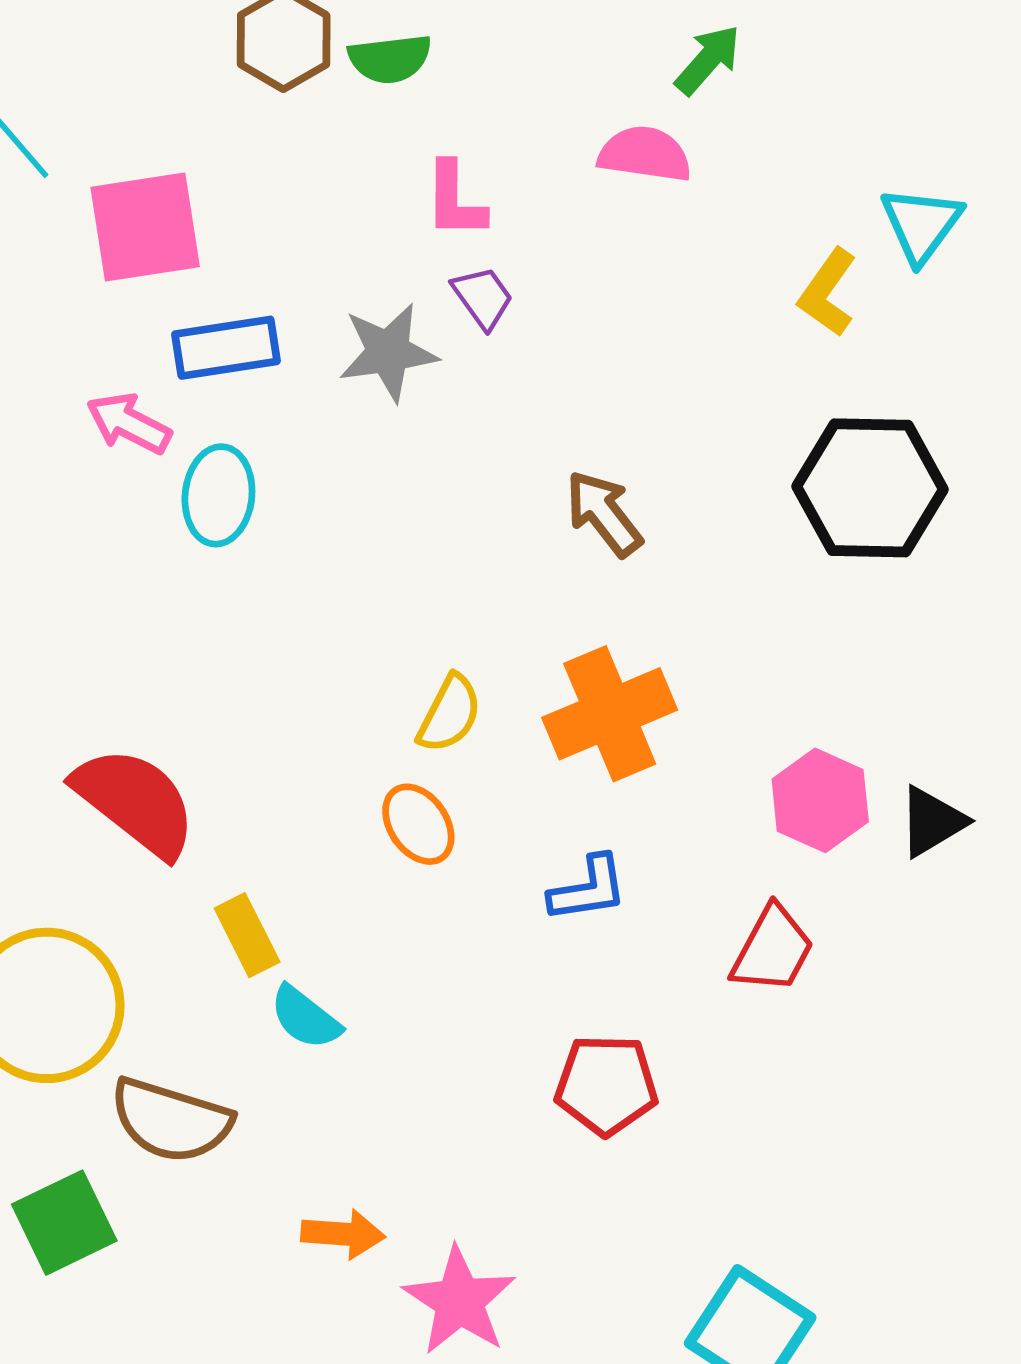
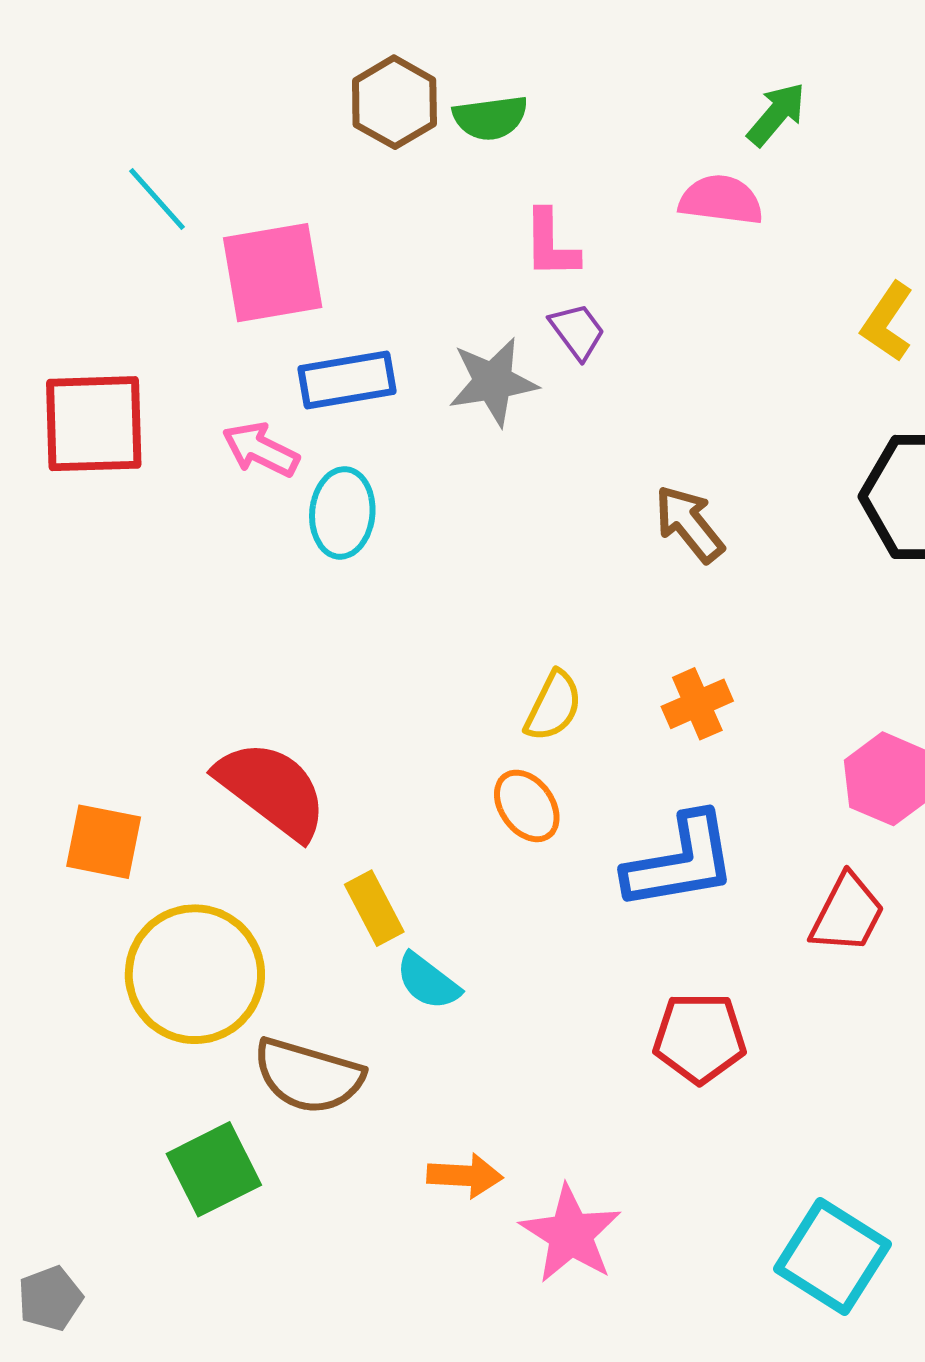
orange cross: (610, 714) -> (697, 704), size x0.6
blue L-shape: (588, 889) -> (680, 862), size x1.6

